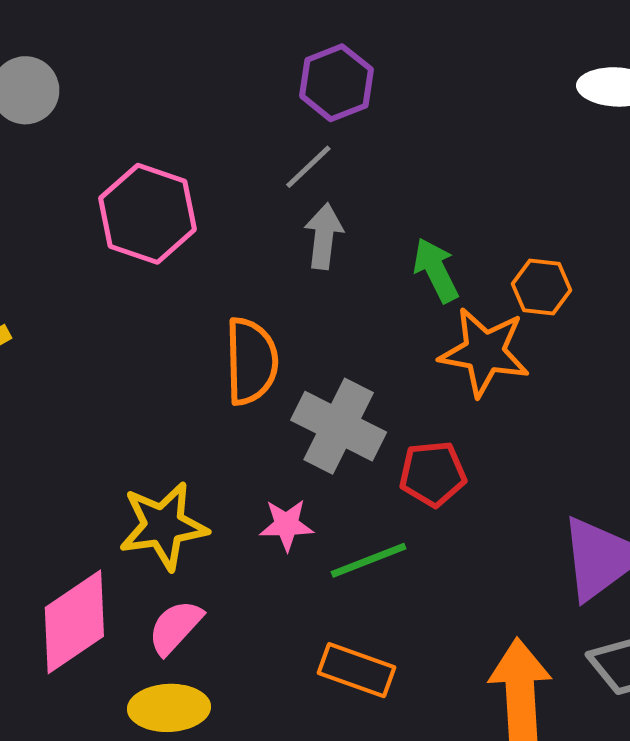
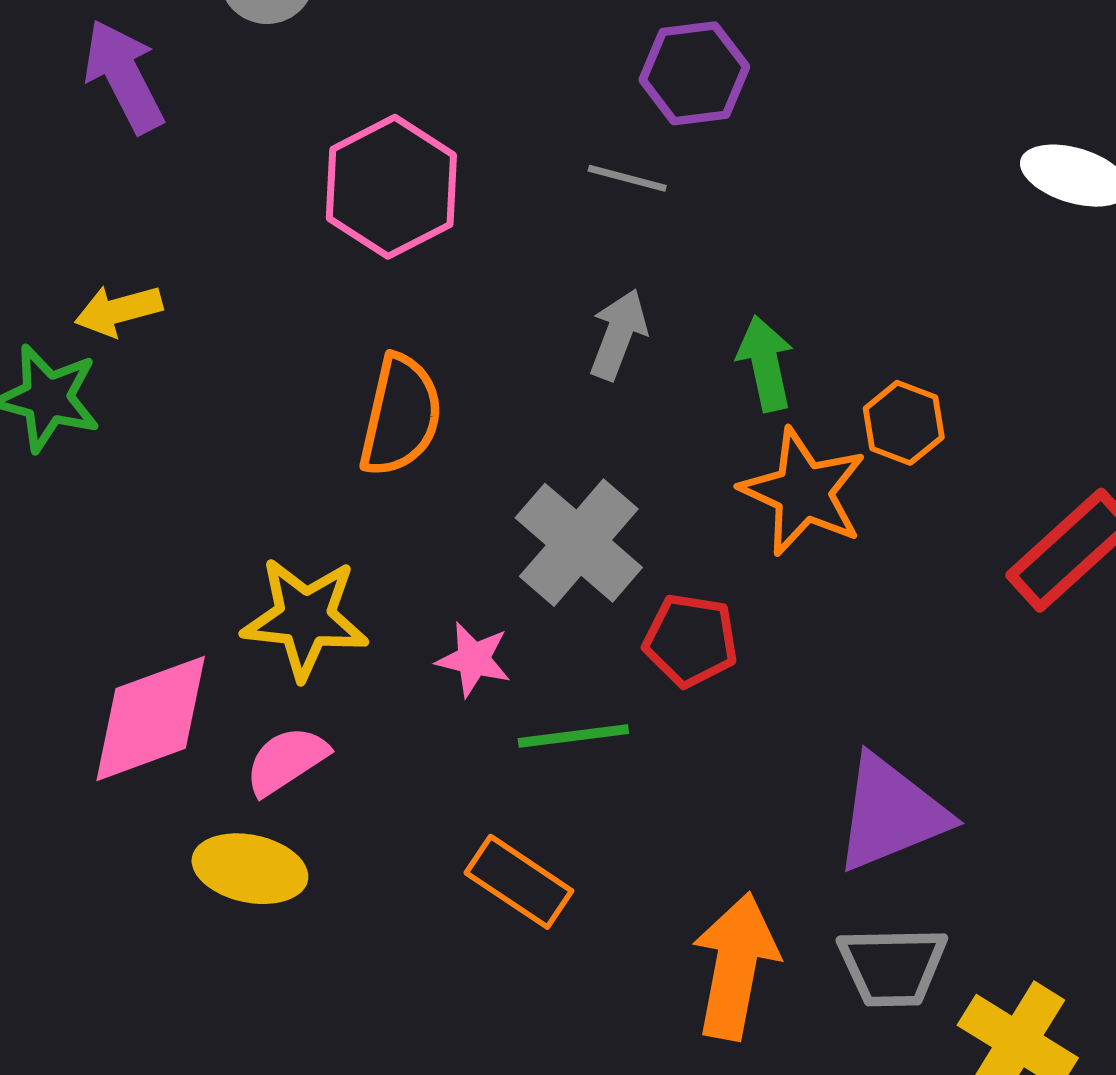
gray line: (308, 167) -> (627, 178), turned 44
gray arrow: (324, 236) -> (618, 334), moved
orange semicircle: (251, 361) -> (401, 416), moved

